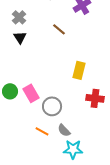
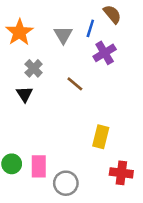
gray cross: (19, 17) -> (34, 68), moved
pink rectangle: (31, 93) -> (39, 166), turned 30

